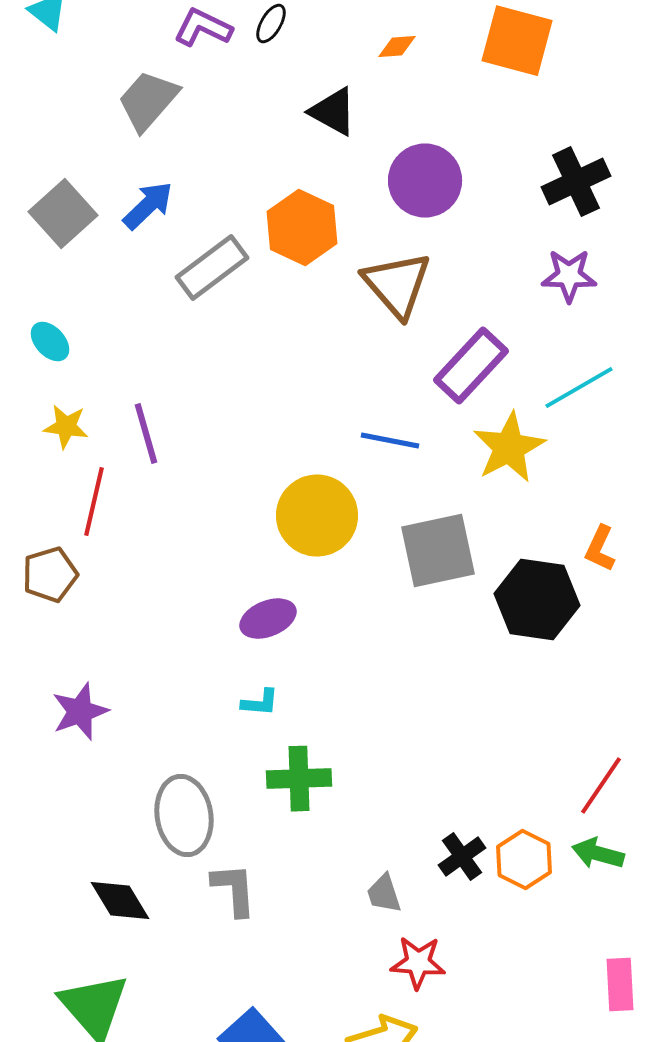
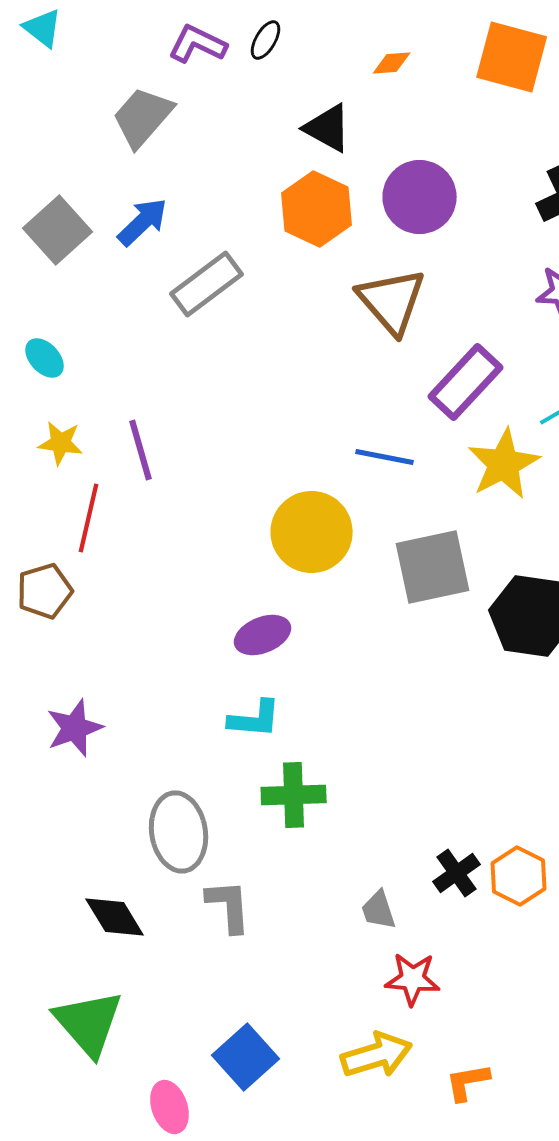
orange hexagon: (302, 228) -> (317, 209), moved
cyan L-shape: (260, 703) -> (255, 719), size x1.4

